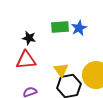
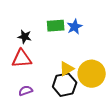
yellow triangle: (61, 70) -> (67, 69), moved, turned 35

